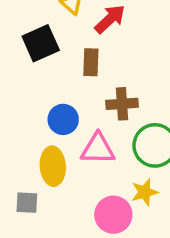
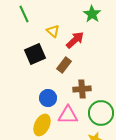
brown rectangle: (91, 62) -> (64, 65), turned 35
yellow ellipse: (53, 166) -> (42, 125), turned 30

